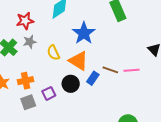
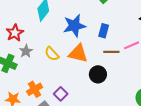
blue star: (84, 33) -> (74, 26), turned -30
blue rectangle: (93, 78) -> (104, 31), moved
black circle: (71, 84) -> (98, 74), moved

